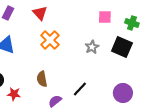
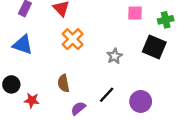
green cross: (132, 23) -> (166, 20), turned -32
gray star: (92, 47) -> (115, 56), moved
purple circle: (123, 93) -> (141, 101), moved

